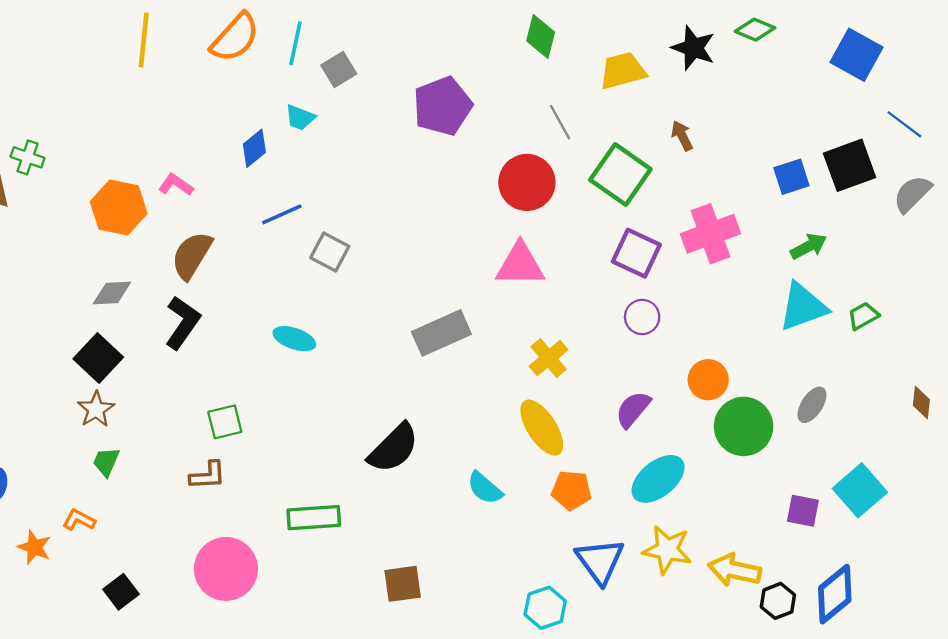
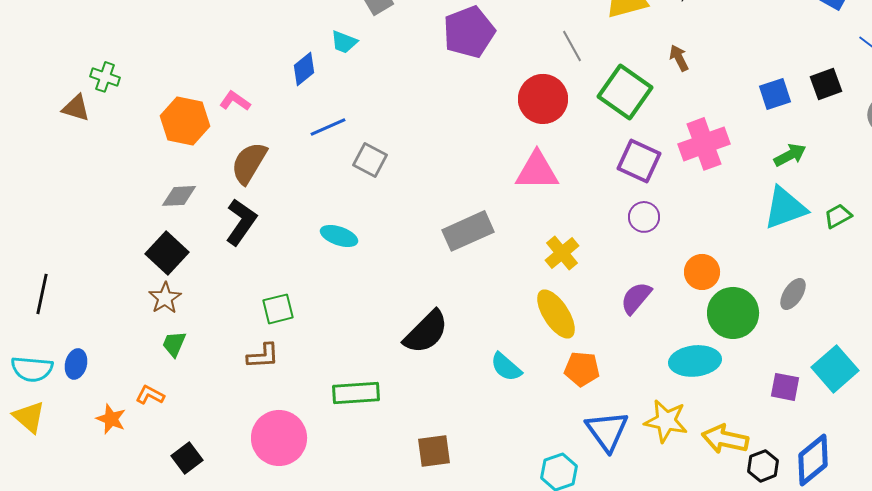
black square: (850, 165) -> (826, 84), size x0.7
cyan ellipse: (658, 479) -> (695, 361), moved, turned 33

